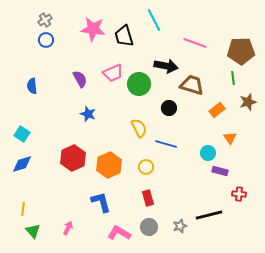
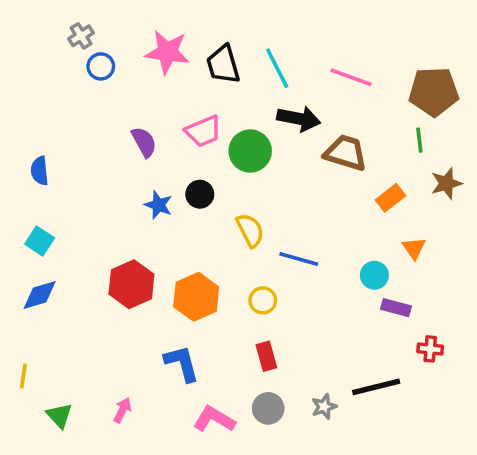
cyan line: (154, 20) -> (277, 68), moved
blue circle: (46, 40) -> (101, 66), moved
blue semicircle: (32, 86) -> (40, 171), moved
black circle: (169, 108) -> (200, 194), moved
yellow line: (23, 209) -> (23, 376), moved

